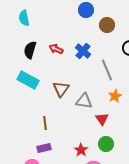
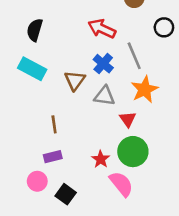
red arrow: (56, 49) -> (102, 29), moved, size x1.5
blue cross: (83, 51) -> (103, 64), moved
orange star: (115, 96) -> (145, 89), size x1.5
green circle: (106, 144) -> (133, 152), size x1.5

